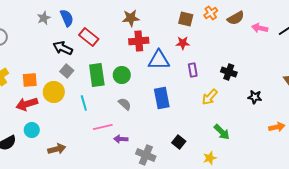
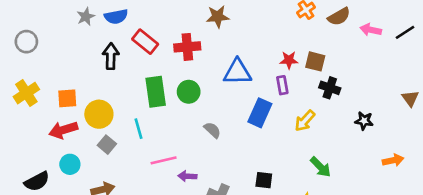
blue semicircle: (67, 18) -> (116, 17), turned 102
brown star: (131, 18) -> (218, 17), moved
brown square: (186, 19) -> (315, 61), moved
red cross: (139, 41) -> (187, 47), moved
red star: (183, 43) -> (289, 60), moved
black arrow: (63, 48) -> (111, 56), turned 66
gray square: (67, 71) -> (107, 145), moved
blue rectangle: (162, 98) -> (260, 113), moved, turned 35
gray semicircle: (125, 104) -> (212, 130), moved
black square: (179, 142) -> (264, 180), turned -32

